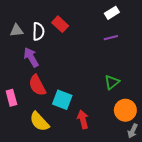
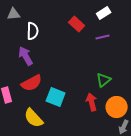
red rectangle: (60, 24) -> (77, 24), moved
gray triangle: (17, 30) -> (14, 14), moved
red semicircle: (37, 85) -> (32, 83), turned -90
red arrow: (83, 120) -> (92, 102), moved

